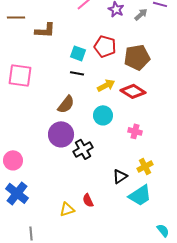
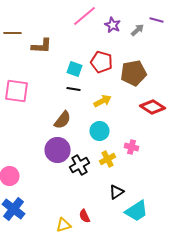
red diamond: (133, 91) -> (152, 107), moved
yellow cross: (145, 166) -> (108, 159), moved

